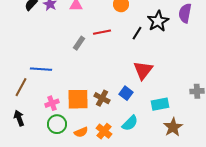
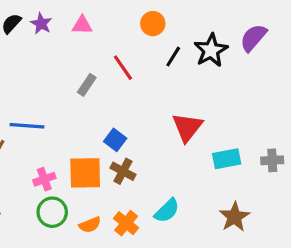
purple semicircle: (185, 13) -> (253, 38), turned 30
red line: (102, 32) -> (123, 68), turned 66
black line: (137, 33) -> (173, 57), moved
blue square: (126, 93) -> (115, 140), moved
cyan rectangle: (160, 104) -> (227, 159), moved

